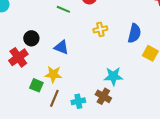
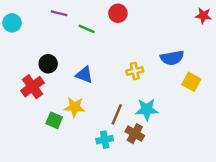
yellow cross: (100, 29) -> (135, 71), moved
blue semicircle: (134, 33) -> (172, 58), turned 66
brown line: (54, 98) -> (117, 114), moved

